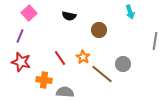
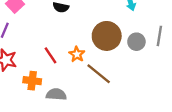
brown circle: (99, 30) -> (107, 36), moved, size x1.6
gray circle: (123, 64) -> (136, 42), moved

